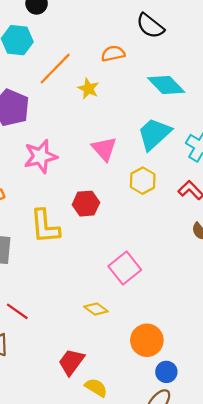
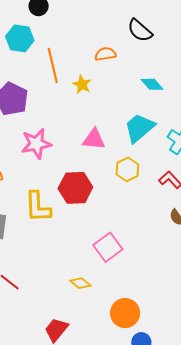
orange line: (55, 69) -> (53, 65), turned -60
cyan diamond: (166, 85) -> (152, 84), size x0.7
pink triangle: (104, 149) -> (94, 139), turned -45
red hexagon: (86, 204) -> (75, 188), size x1.4

